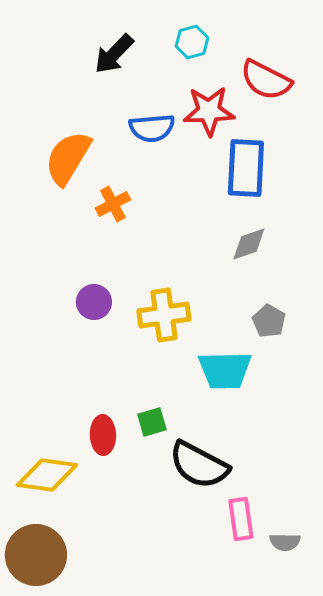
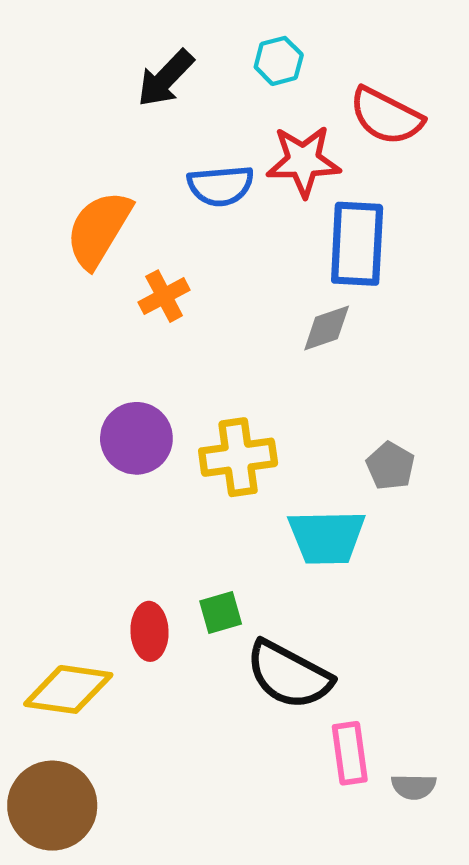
gray diamond: (249, 244) -> (327, 328), moved
purple circle: (94, 302) -> (136, 438), size x1.4

